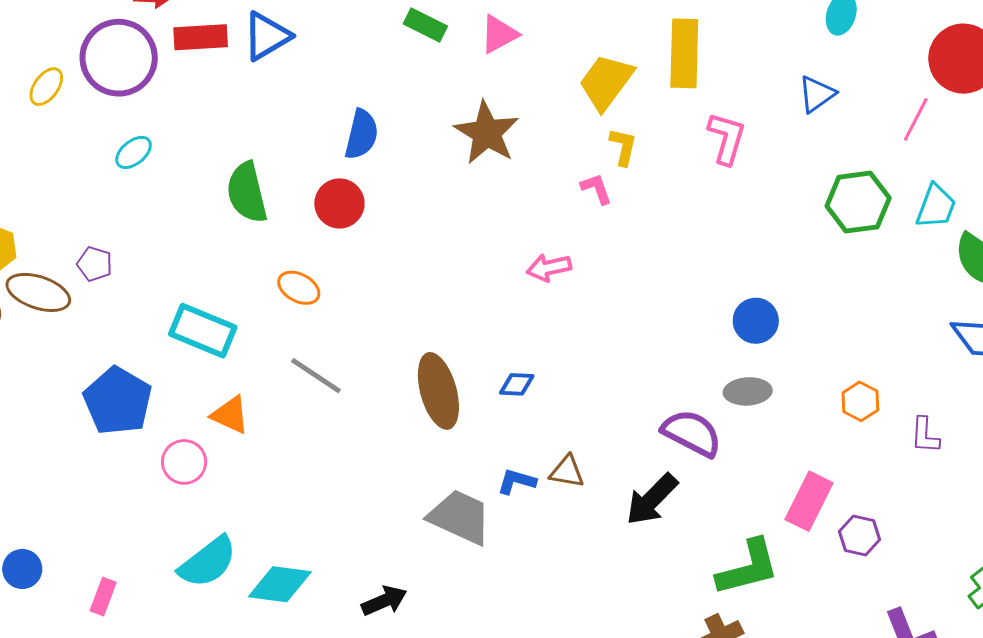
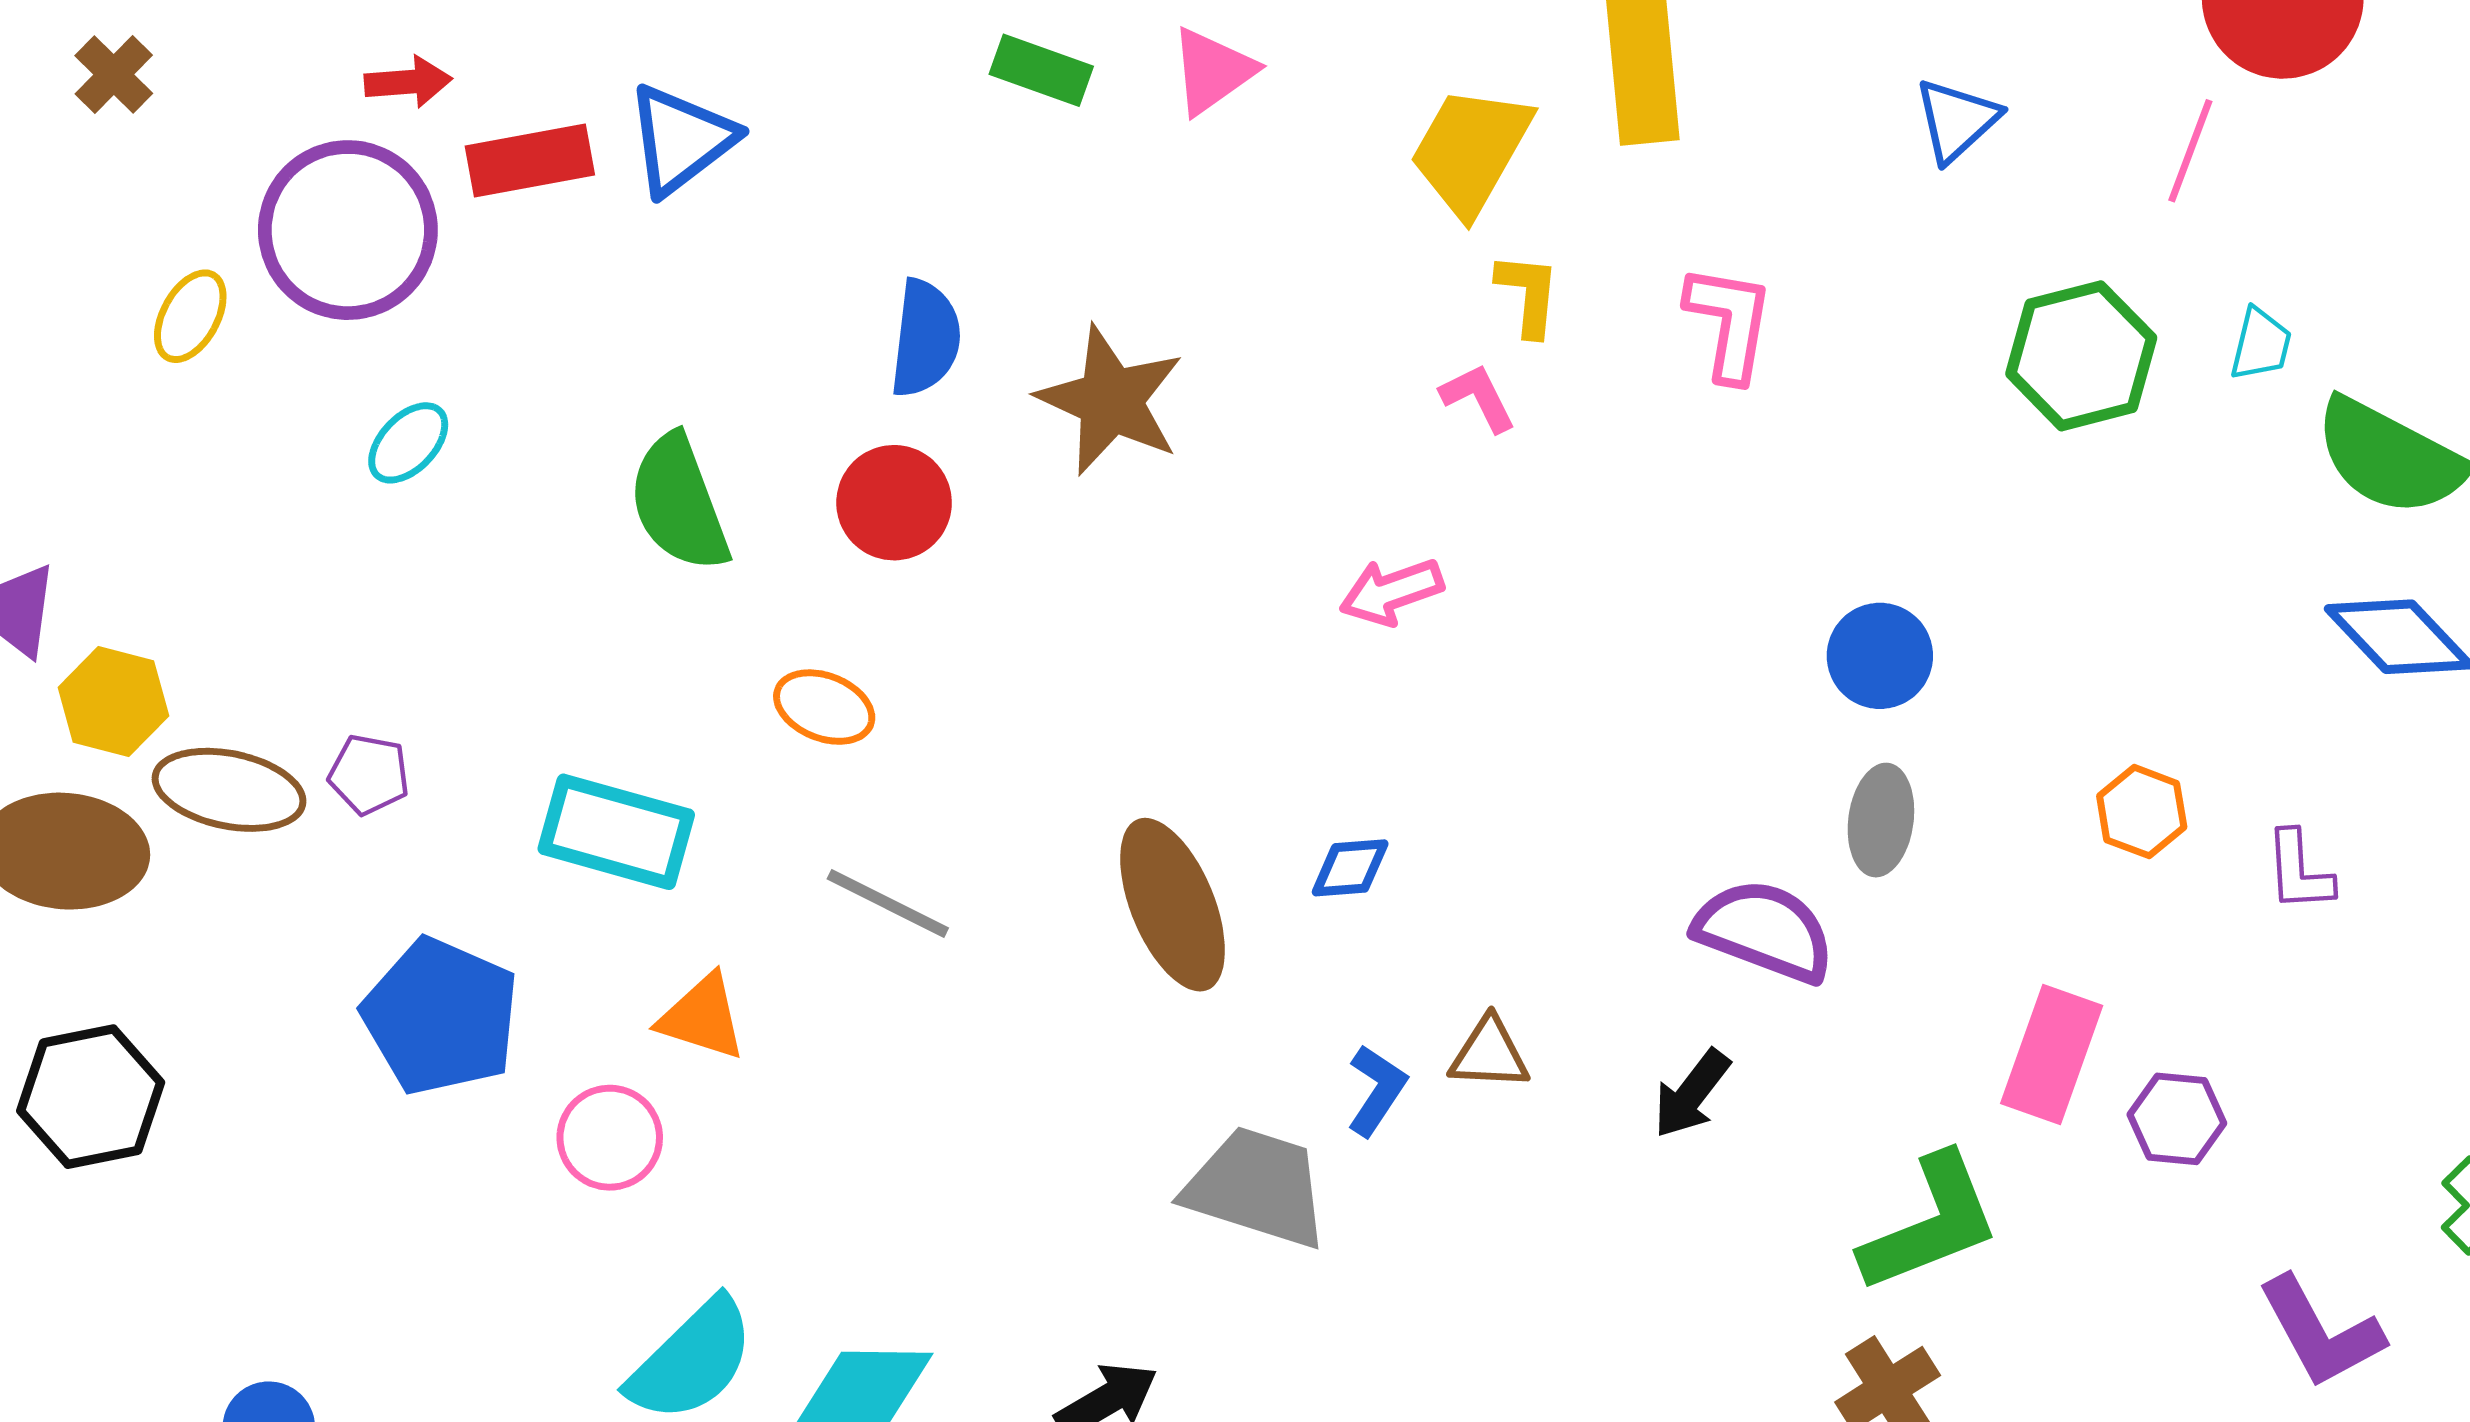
brown star: (487, 133) -> (1111, 400), moved
pink L-shape: (727, 138) -> (1729, 323), moved
cyan trapezoid: (936, 206) -> (2261, 344), size x0.7
purple pentagon: (95, 264) -> (369, 774), moved
gray ellipse: (748, 391) -> (1881, 820), turned -72
blue L-shape: (517, 481) -> (1377, 1090), turned 114
black arrow: (652, 499) -> (1691, 1094), size x0.7

